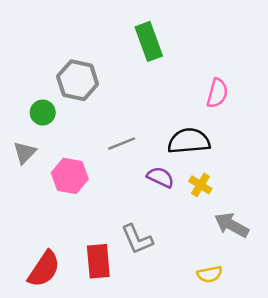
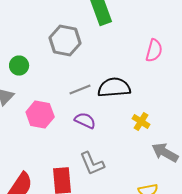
gray hexagon: (78, 80) -> (65, 40), moved
black semicircle: (189, 141) -> (114, 88), moved
purple semicircle: (160, 177) -> (85, 120), moved

